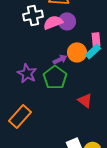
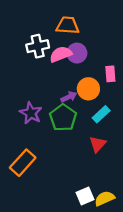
cyan rectangle: (93, 51) -> (101, 114), moved
red triangle: (85, 100) -> (98, 144), turned 35

